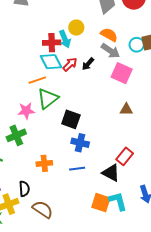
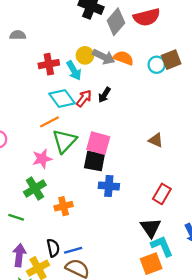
red cross: (52, 43) -> (49, 64), moved
gray arrow: (110, 51) -> (104, 57), moved
pink square: (122, 73) -> (98, 143), moved
brown triangle: (126, 109) -> (156, 140), turned 32
orange cross: (44, 163) -> (64, 206), moved
blue line: (77, 169) -> (73, 250), moved
black triangle: (111, 173) -> (151, 228), moved, turned 36
orange square: (101, 203) -> (151, 264), moved, turned -30

